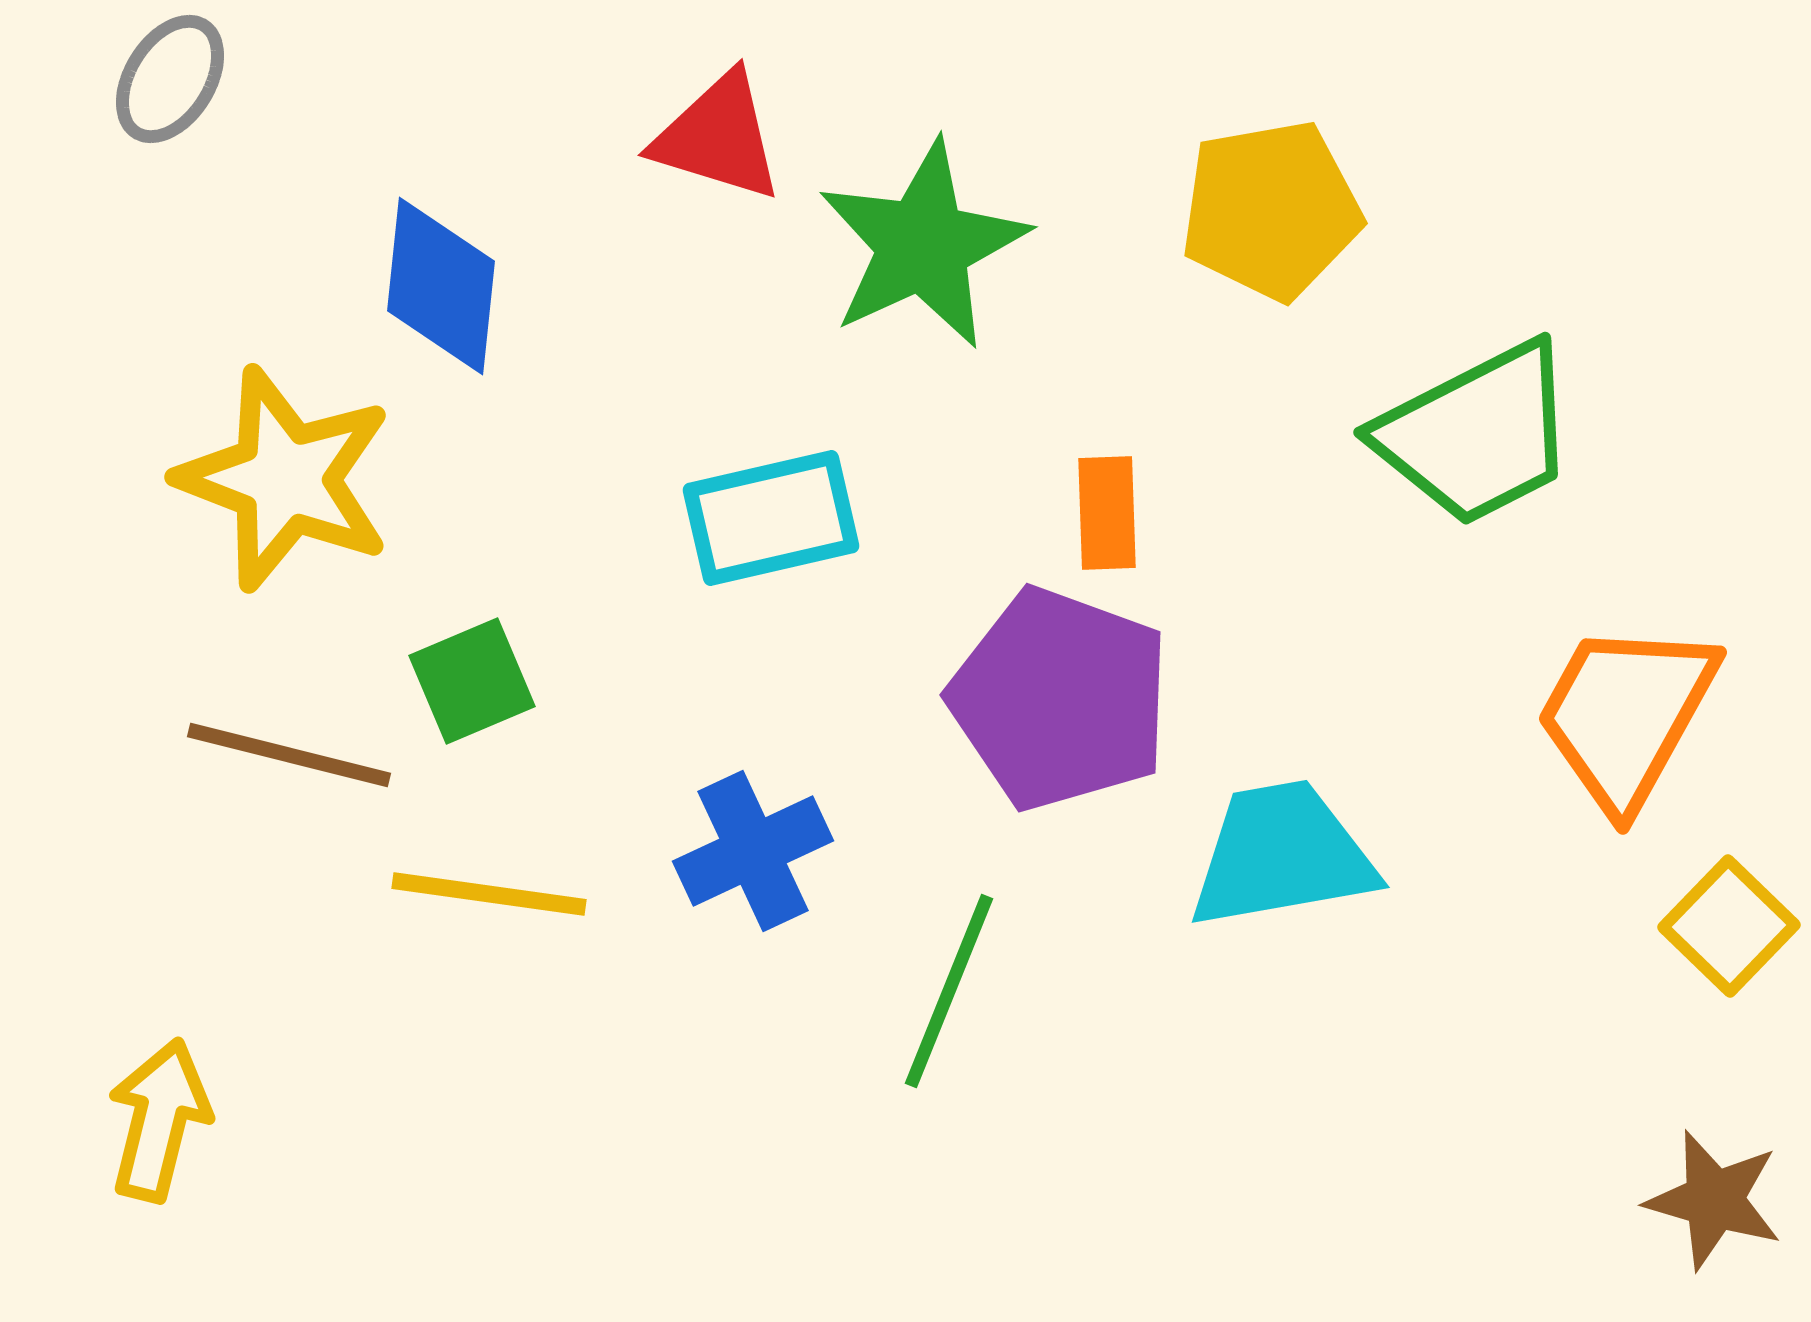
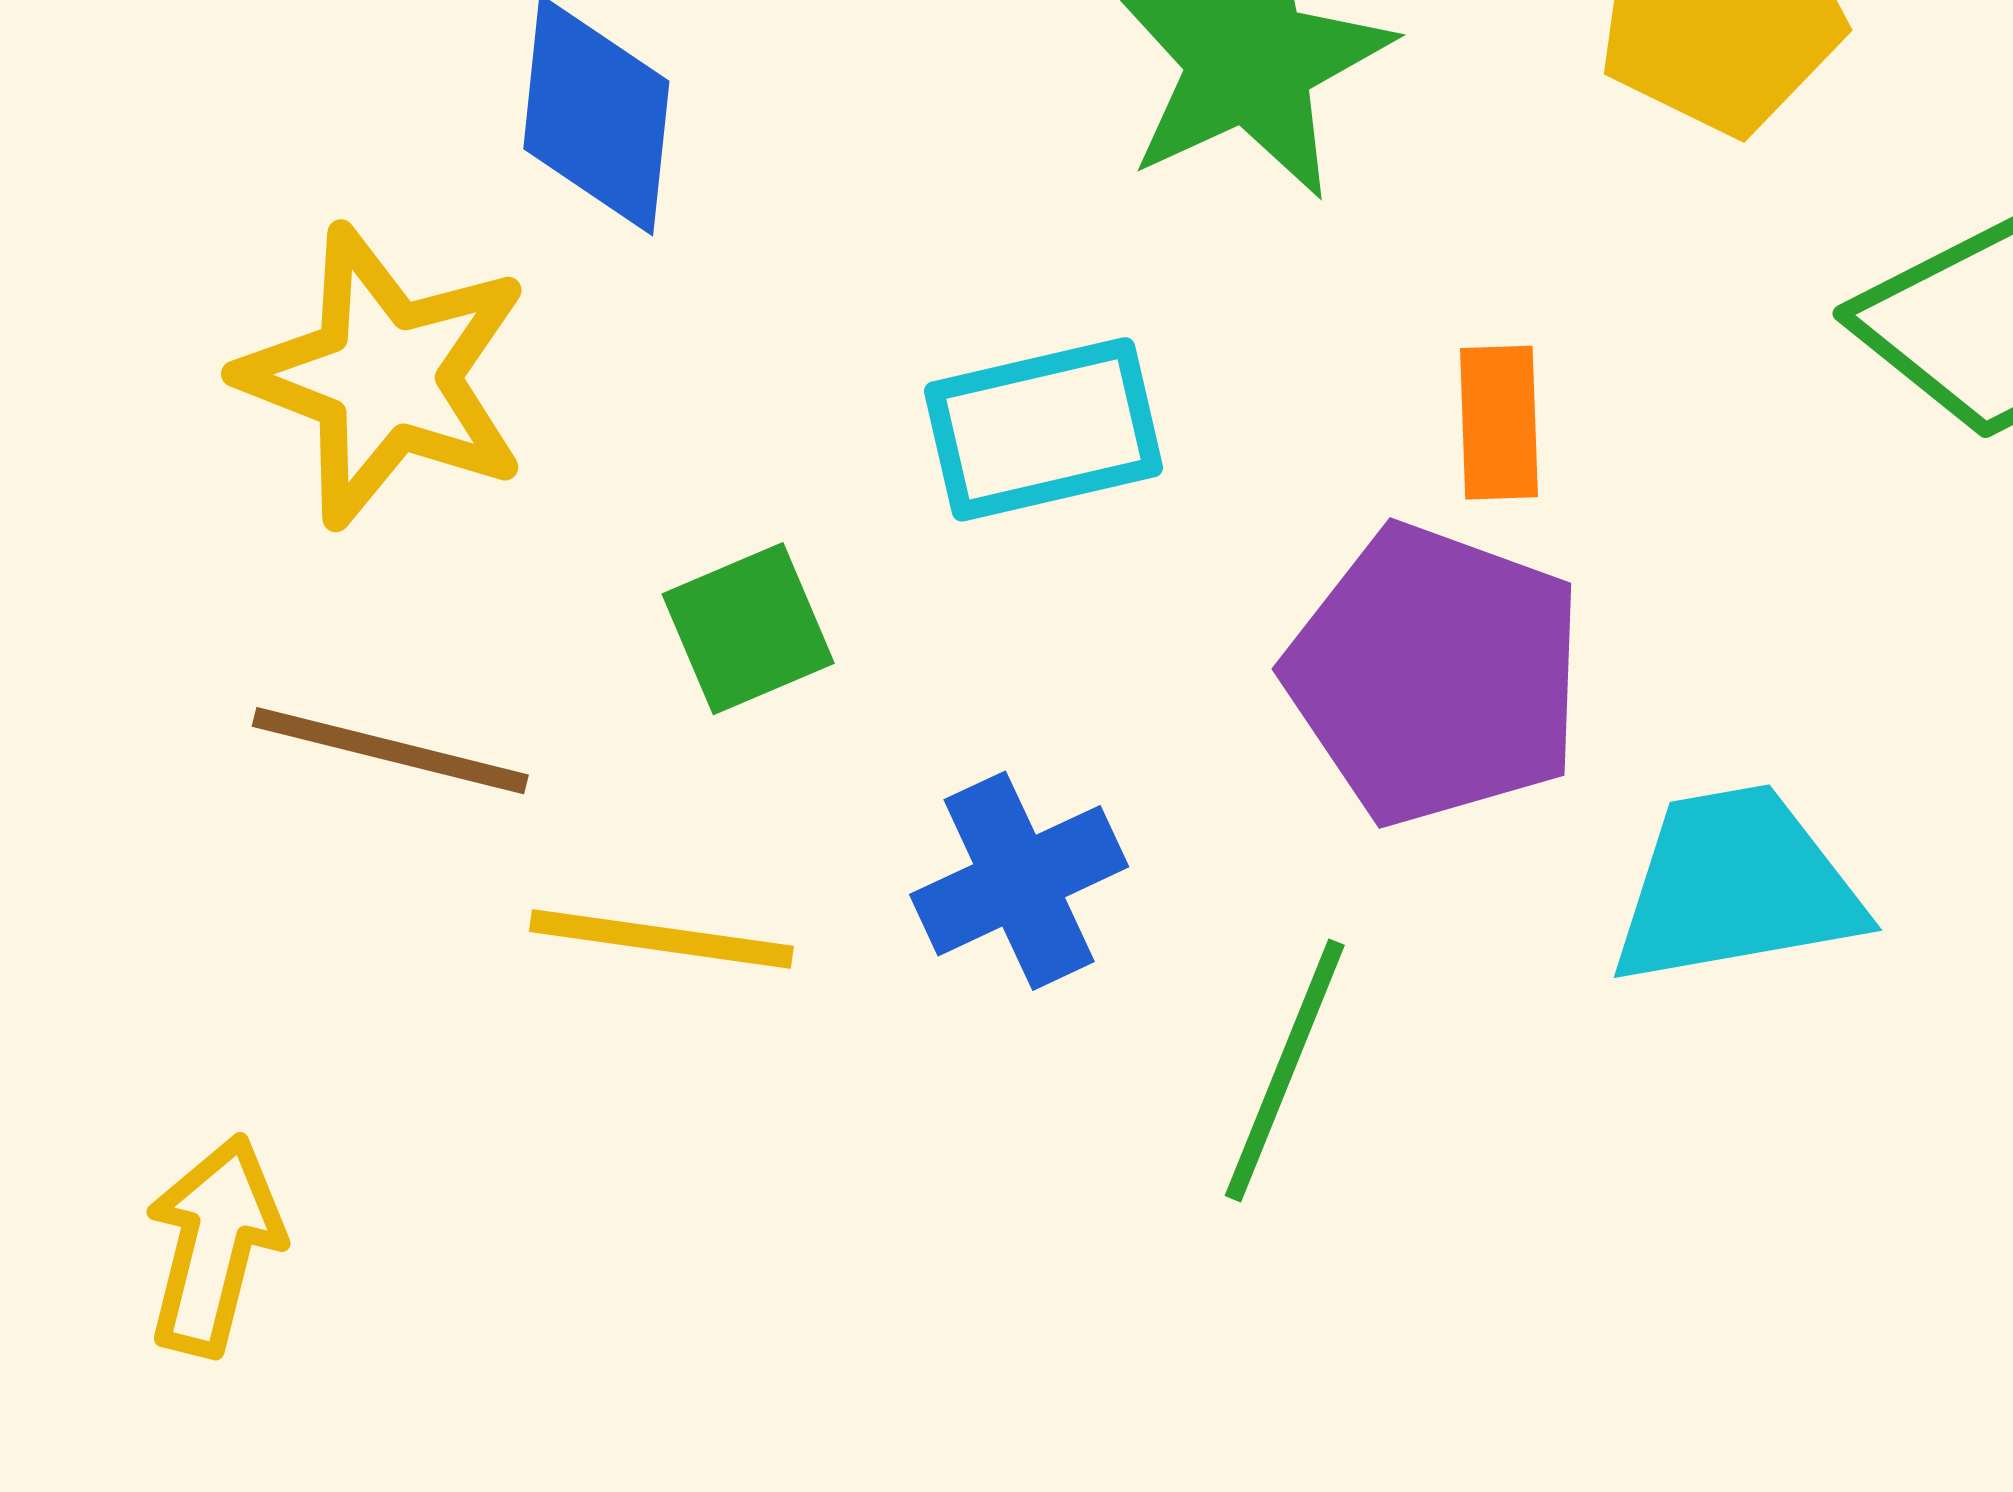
green square: (472, 681) -> (748, 629), moved

